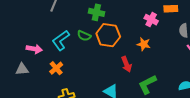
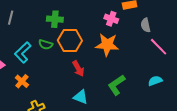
orange star: (144, 44) -> (107, 45), size x1.6
red arrow: (127, 64) -> (78, 69), moved

